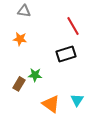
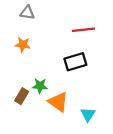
red line: (73, 26) -> (83, 30), turned -66
orange triangle: (51, 104) -> (58, 102), moved

